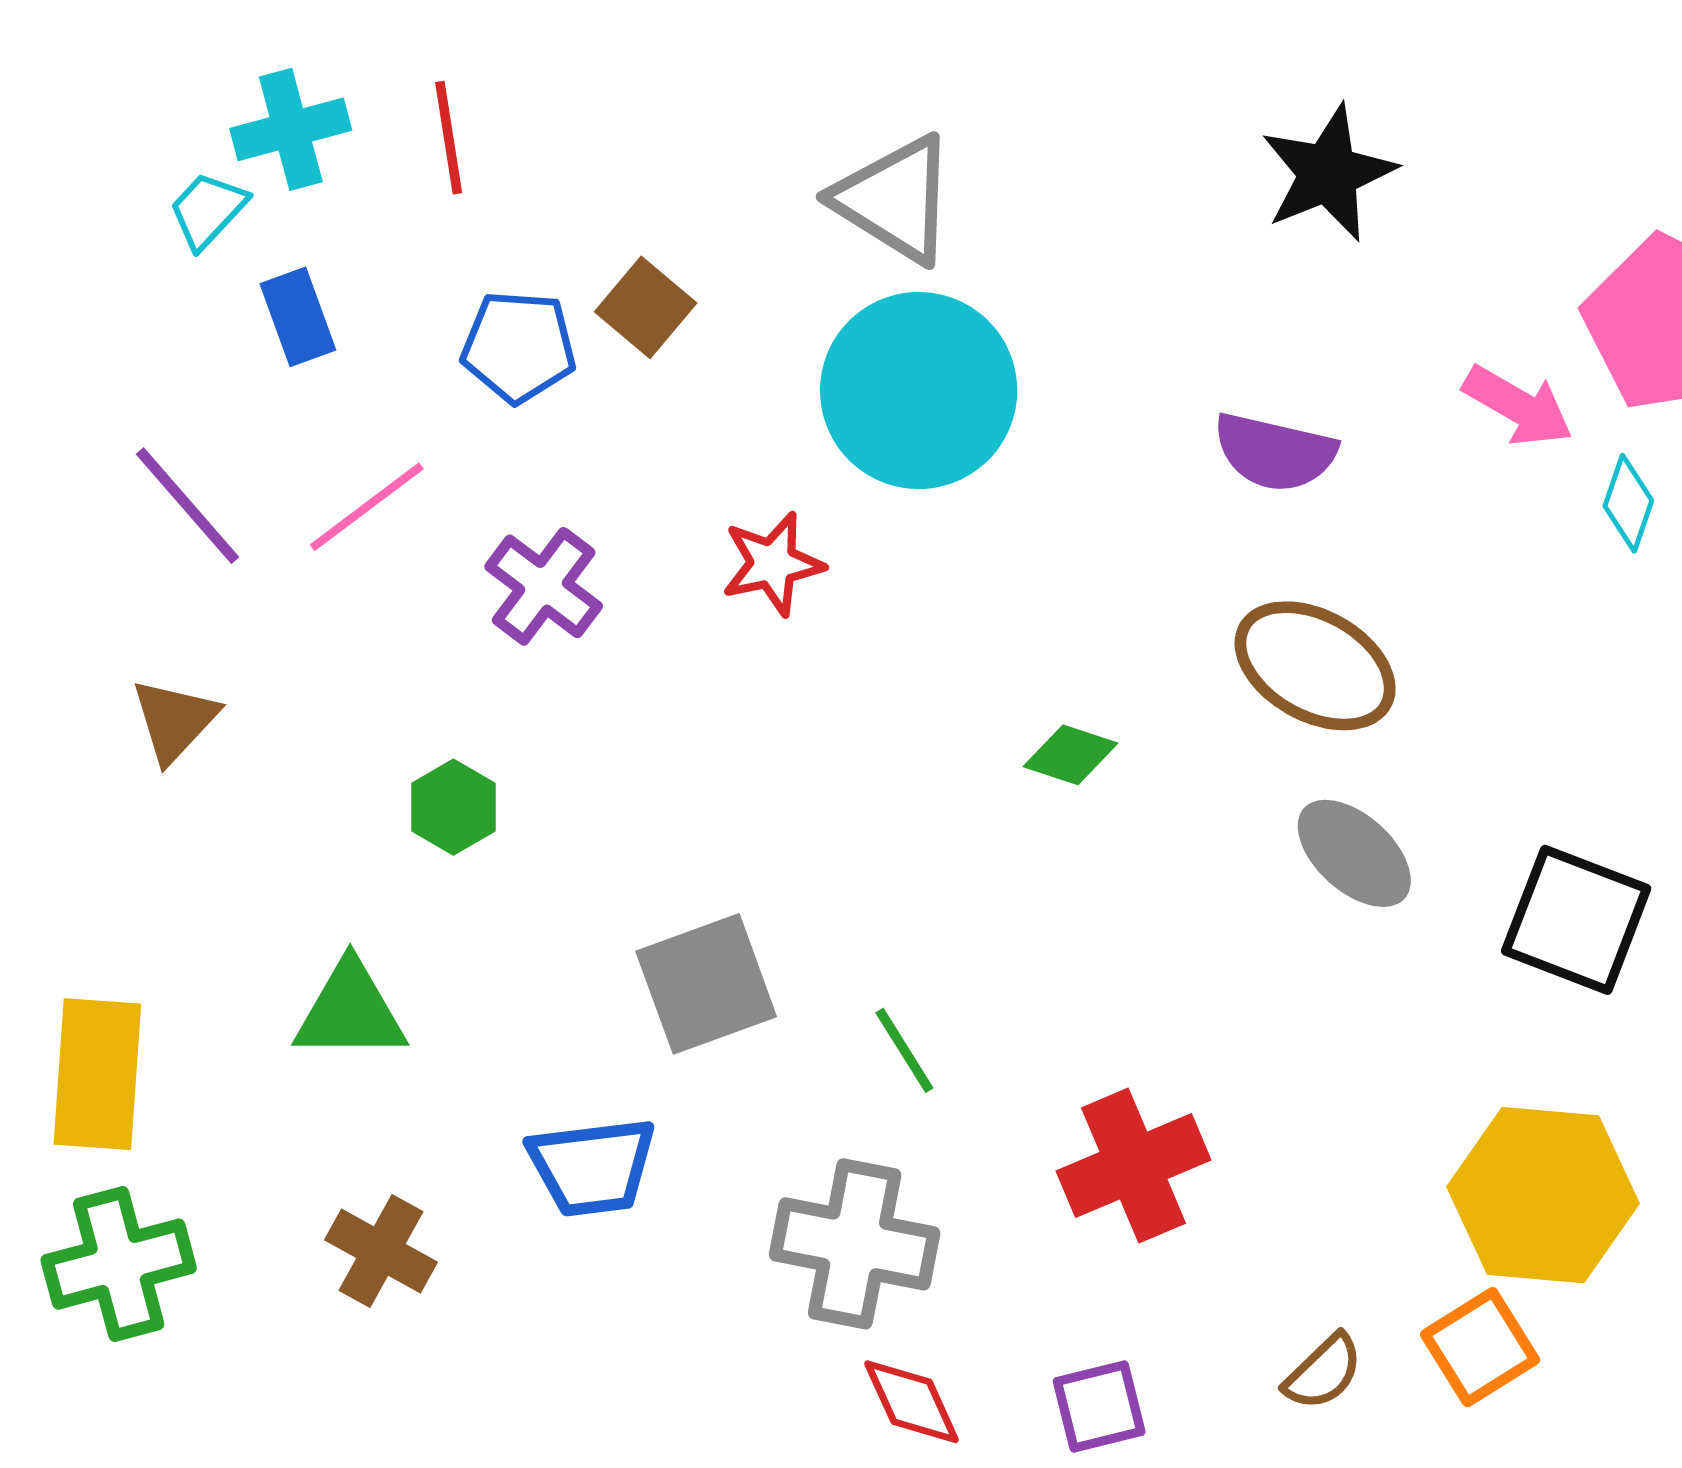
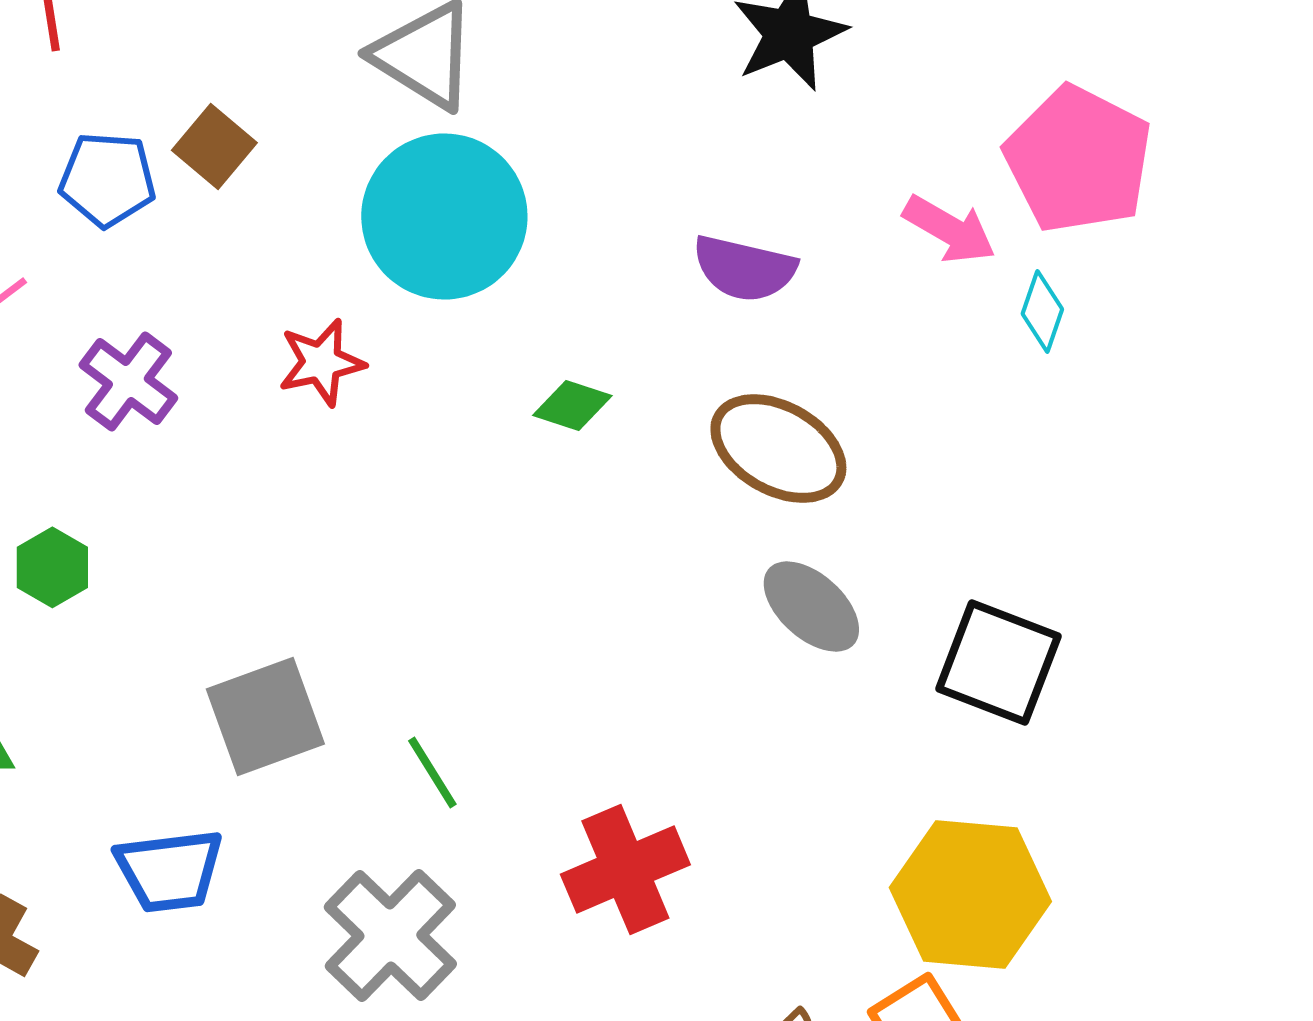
green diamond: (1071, 755) -> (572, 405), moved
gray cross: (855, 1244) -> (390, 935), turned 33

